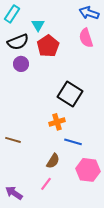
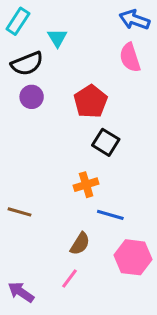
red pentagon: (48, 46) -> (91, 101), moved
black square: (70, 94) -> (106, 142), size x0.7

